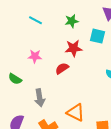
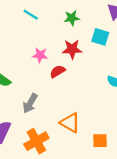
pink star: (35, 56) -> (40, 55), moved
gray arrow: (40, 98) -> (30, 103), turned 36

